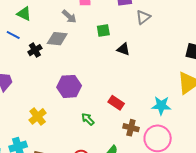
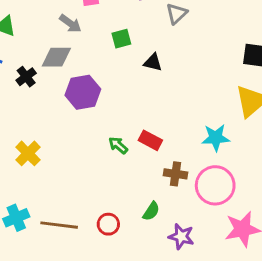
purple hexagon: (69, 86) -> (83, 92), moved
yellow cross: (38, 116) -> (28, 153), moved
green arrow: (88, 119) -> (118, 145), moved

